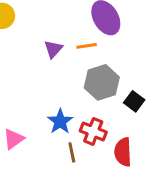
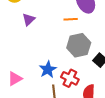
purple triangle: (53, 49) -> (29, 20), moved

